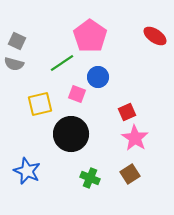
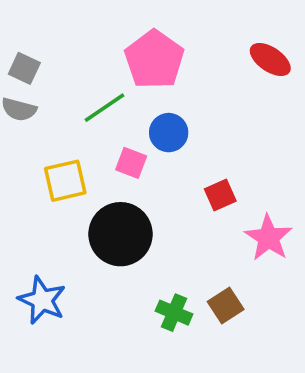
pink star: (135, 138) -> (268, 238), moved
green cross: (90, 178) -> (174, 313), moved

